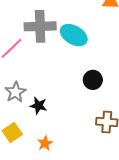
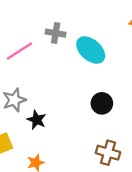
gray cross: (40, 26) -> (56, 33), size x0.6

